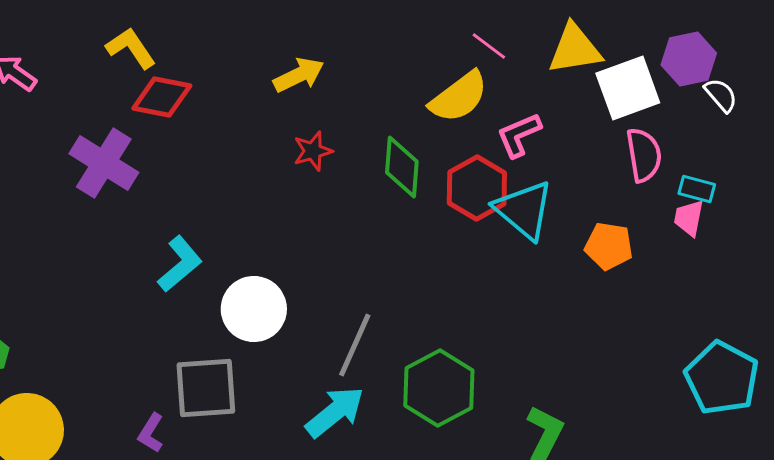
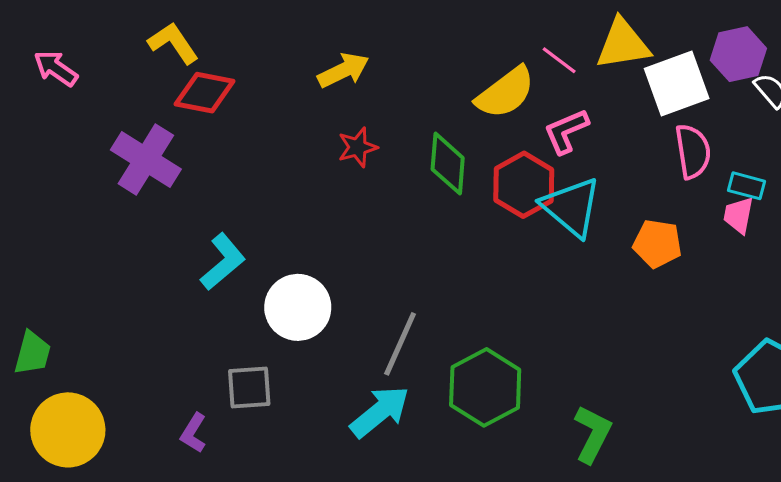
pink line: (489, 46) -> (559, 60), moved
gray square: (206, 388) -> (249, 387), size x0.7

